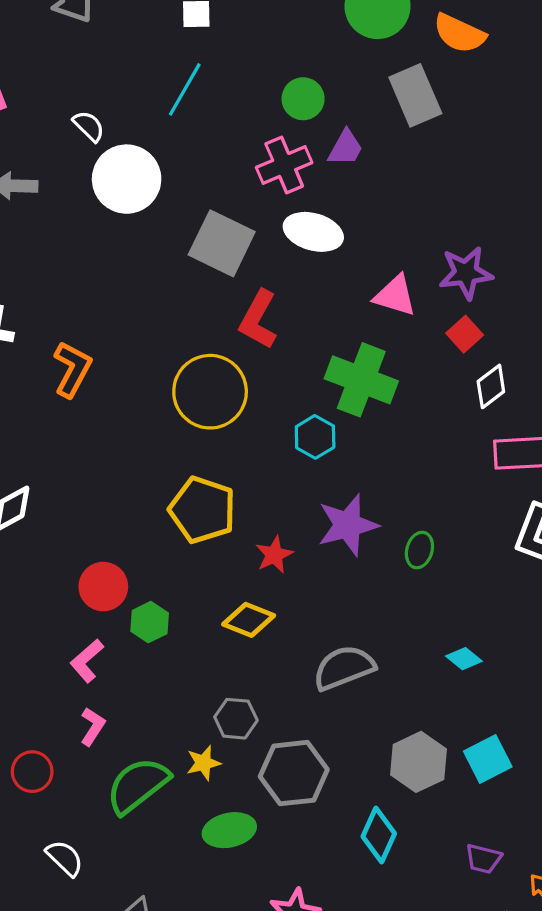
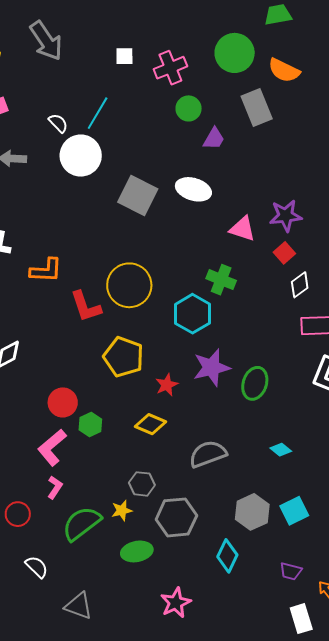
cyan line: (185, 89) -> (98, 113), moved
pink cross: (284, 165) -> (170, 68), moved
red L-shape: (258, 320) -> (86, 307), moved, turned -48
orange L-shape: (72, 369) -> (46, 270), turned 64
green cross: (361, 380) -> (221, 280), size x0.7
cyan hexagon: (315, 437) -> (193, 314), size x1.5
green ellipse: (419, 550) -> (255, 383), size x1.5
pink L-shape: (87, 661) -> (52, 447), size x1.4

